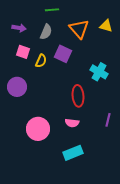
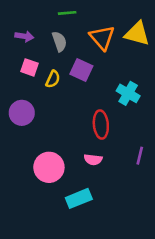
yellow triangle: (106, 26) -> (137, 34), size x1.5
gray semicircle: (46, 32) -> (59, 41), turned -42
cyan rectangle: (73, 153) -> (79, 198), moved

